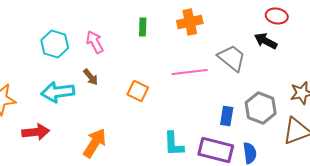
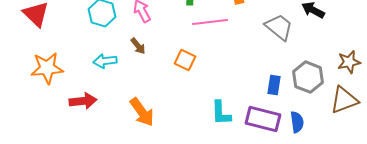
pink line: (190, 72) -> (210, 22), moved
cyan arrow: (58, 92) -> (105, 61), size x0.7
orange arrow: (95, 143) -> (142, 112), turned 112

